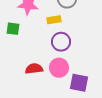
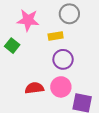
green square: (13, 29) -> (12, 46), turned 32

